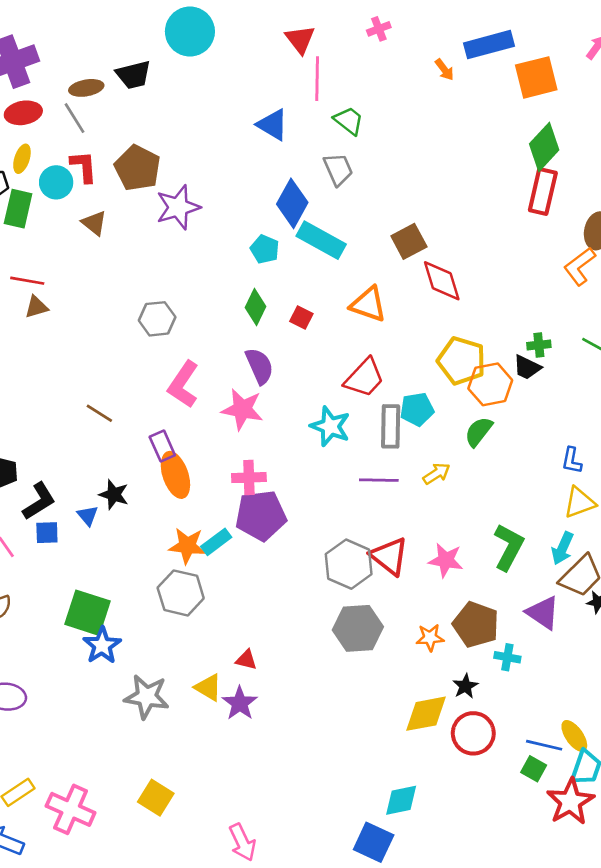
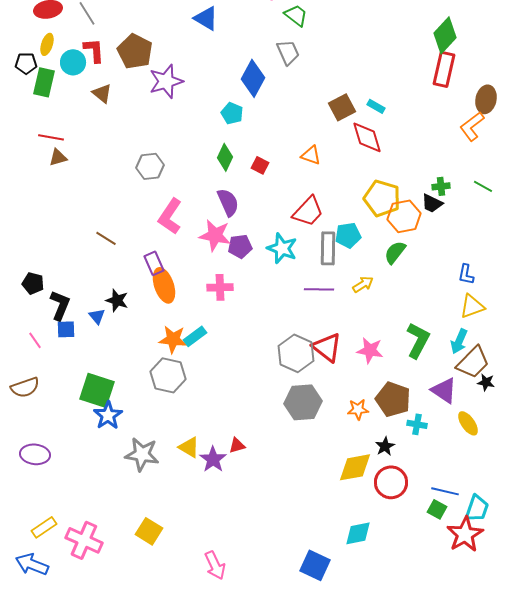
blue triangle: (273, 125) -> (206, 18), moved
cyan rectangle: (321, 240) -> (376, 106), moved, size x0.5
orange triangle: (368, 304) -> (311, 155), size x0.7
black L-shape: (39, 501) -> (60, 305), turned -36
purple pentagon: (261, 516) -> (240, 246), moved, size x0.6
red triangle: (246, 660) -> (237, 445), moved, turned -30
yellow ellipse: (574, 736) -> (468, 423), moved
cyan diamond: (401, 800) -> (358, 533), moved

